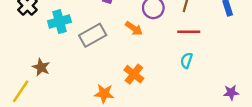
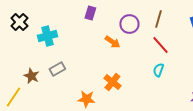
red line: (189, 32) -> (160, 45), turned 48
gray rectangle: (93, 35) -> (57, 69), moved, size x0.7

